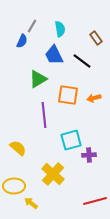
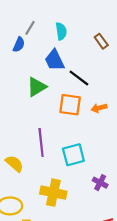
black line: (82, 61) -> (79, 78), moved
purple line: (44, 115) -> (41, 142), moved
purple cross: (89, 155) -> (100, 183), moved, turned 32
yellow cross: (53, 174) -> (53, 193), turned -30

